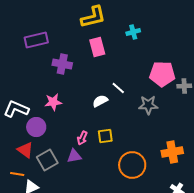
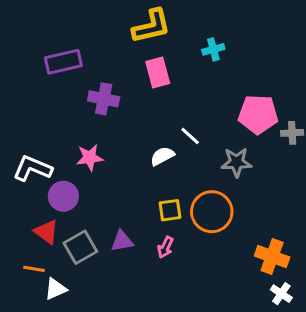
pink arrow: (82, 138) -> (165, 247), moved
orange cross: (172, 152) -> (272, 257), moved, turned 30
orange circle: (132, 165) -> (212, 212), moved

